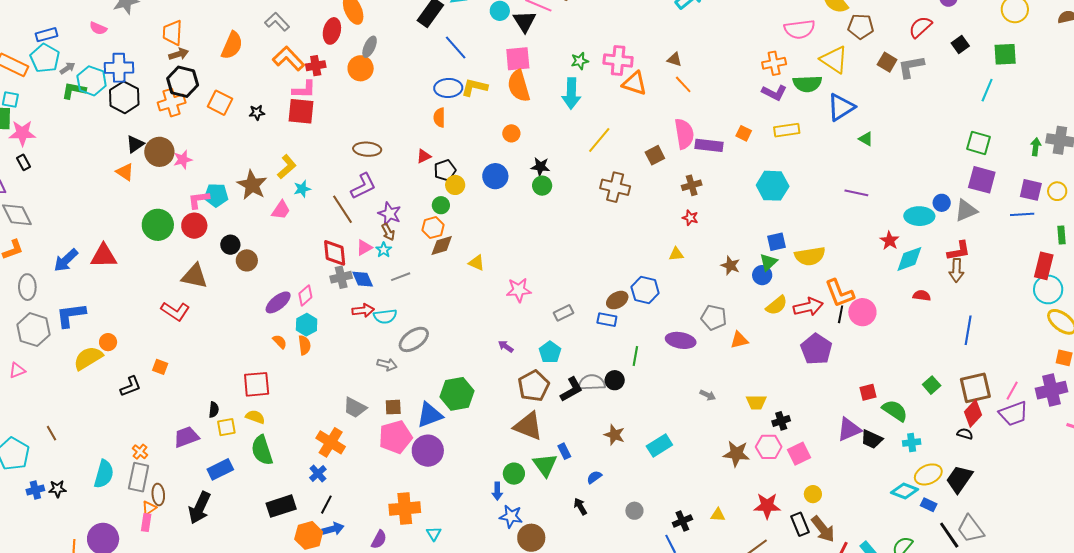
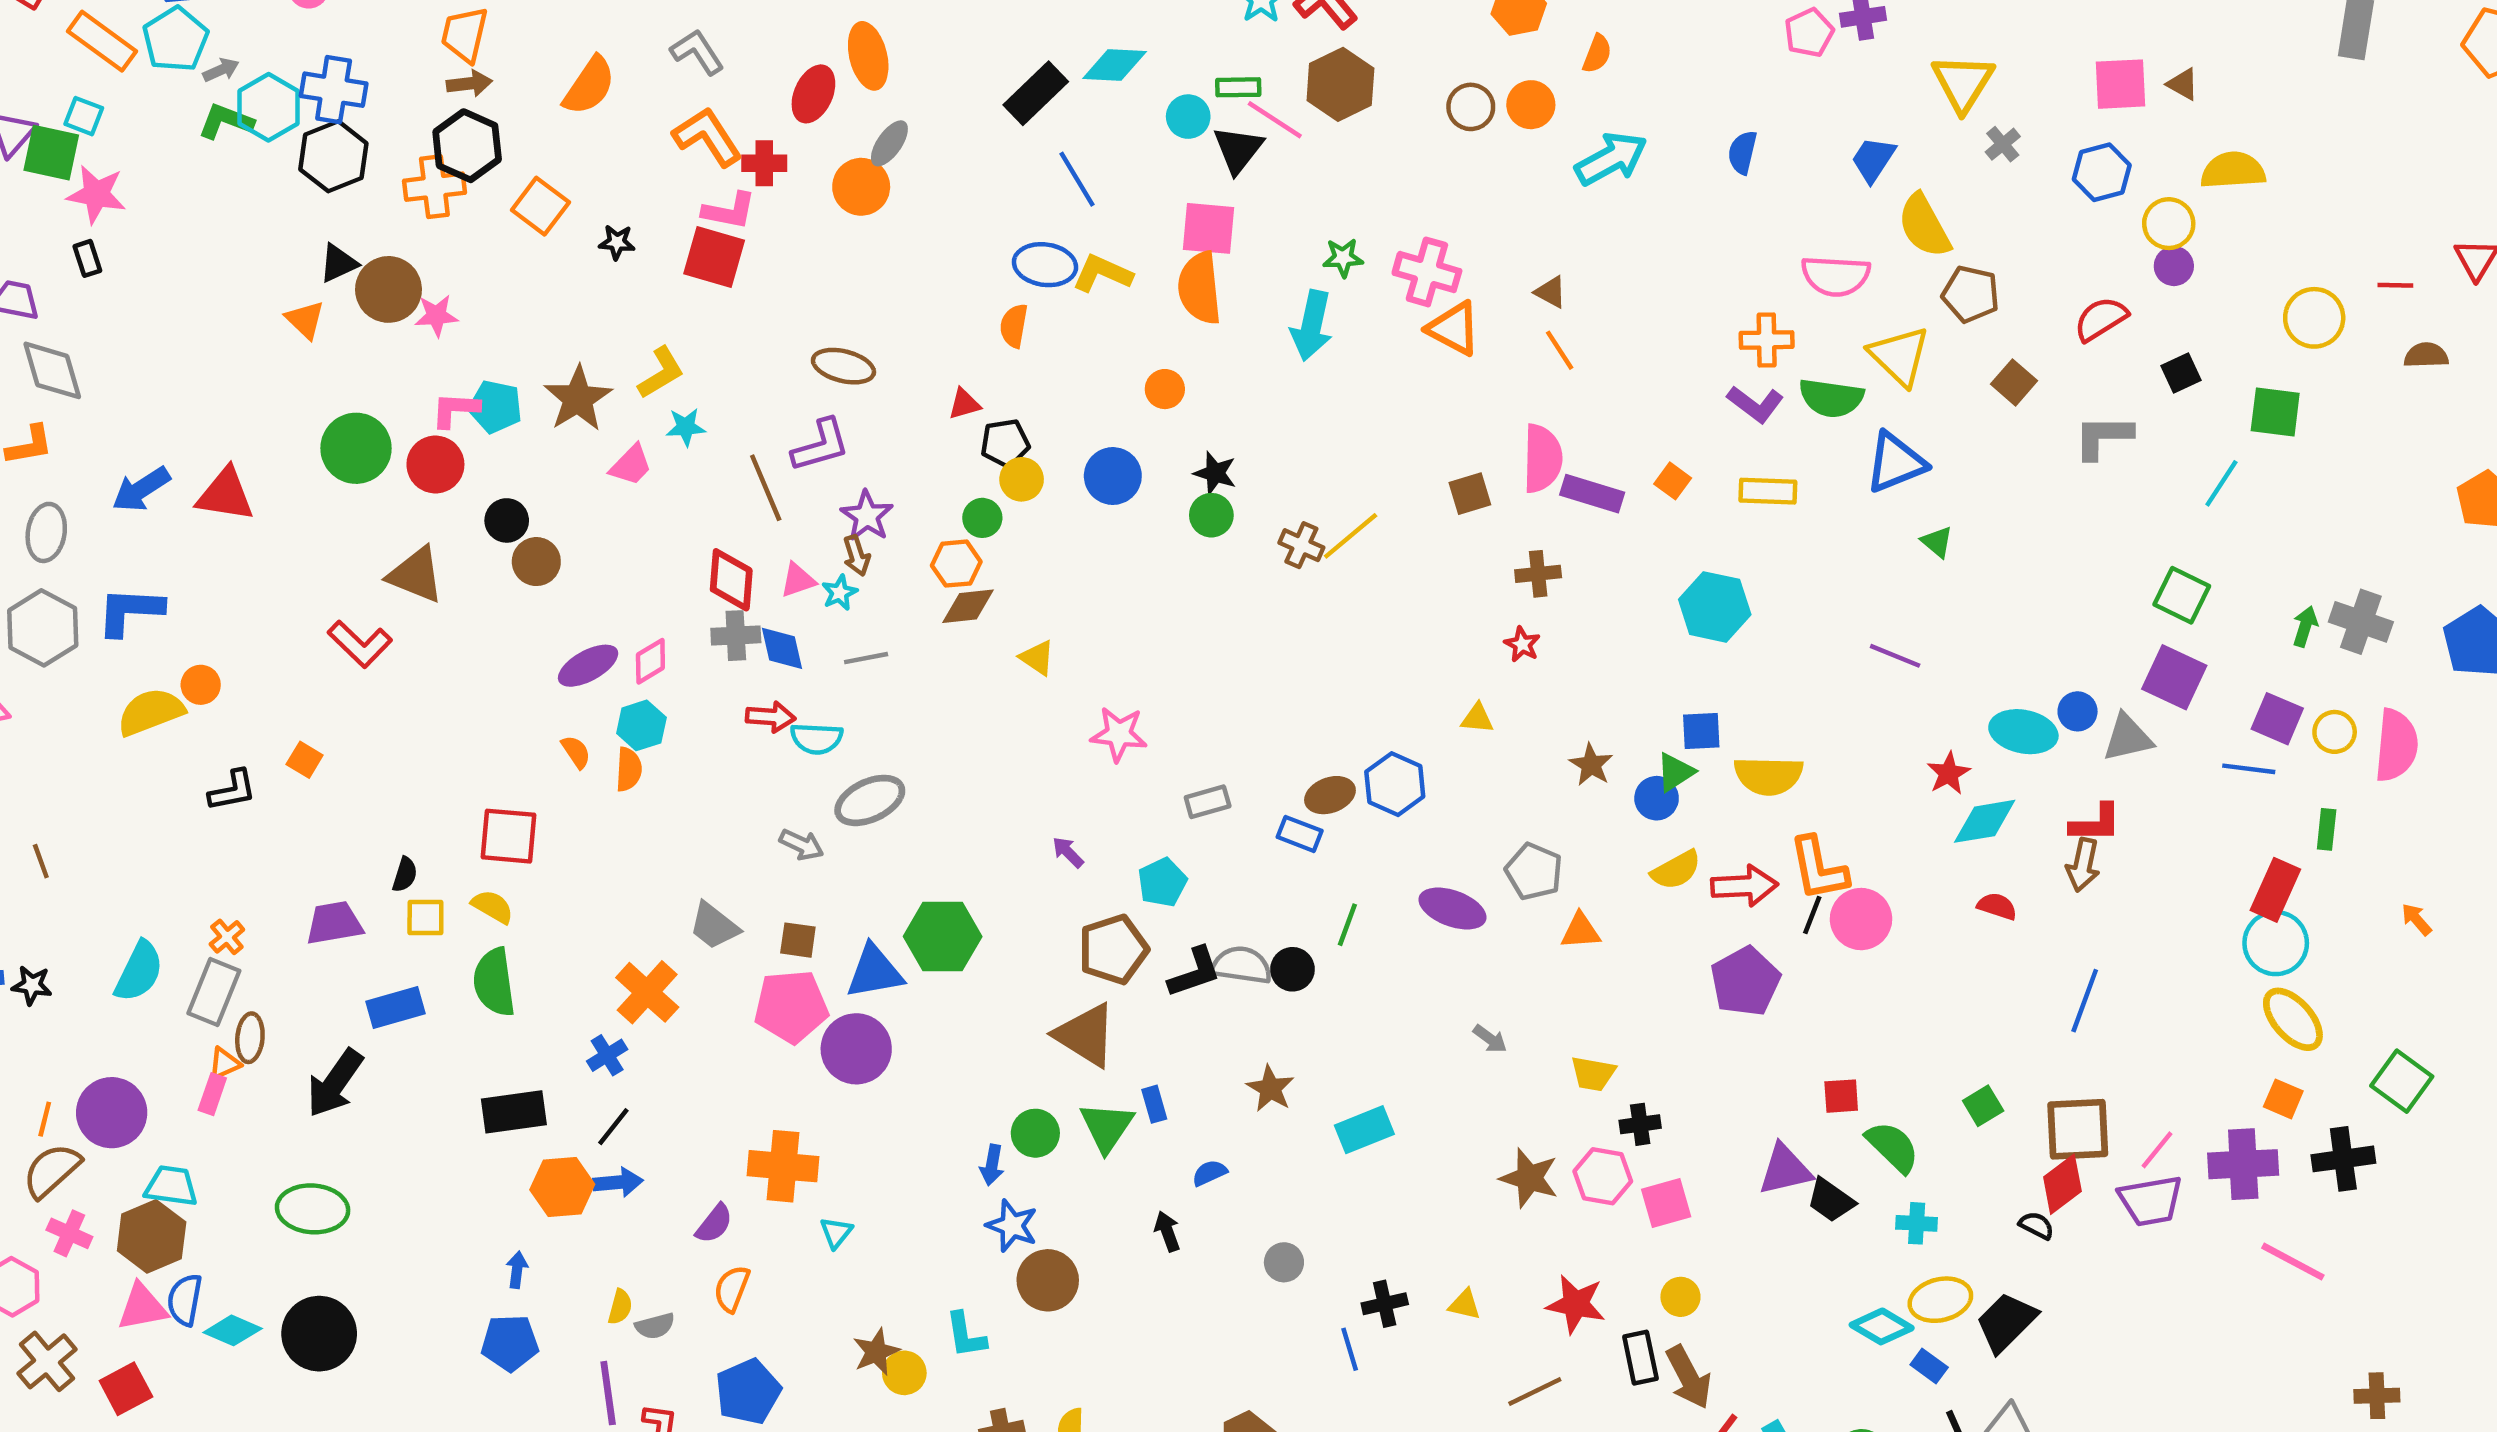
gray L-shape: (911, 67) -> (2103, 437), moved
yellow line: (599, 140) -> (1351, 536), moved
brown cross: (615, 187) -> (1301, 545), moved, size x0.7

